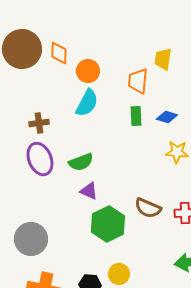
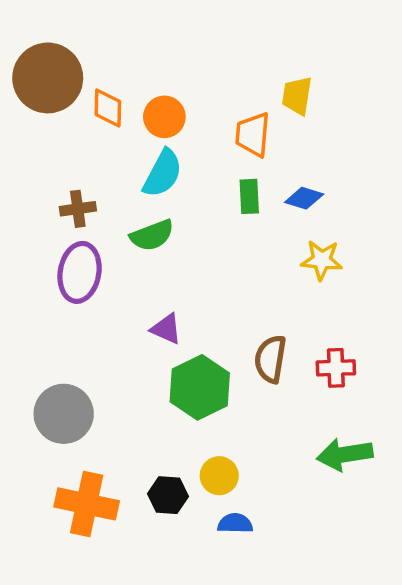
orange diamond: (59, 53) -> (108, 108), moved
purple ellipse: (40, 159) -> (80, 272), turned 32
green semicircle: (81, 162) -> (152, 235), moved
brown semicircle: (148, 208) -> (270, 359), turned 76

